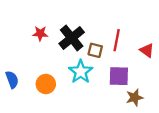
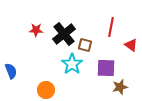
red line: (117, 40) -> (111, 27), moved
orange circle: (46, 84) -> (46, 90), moved

